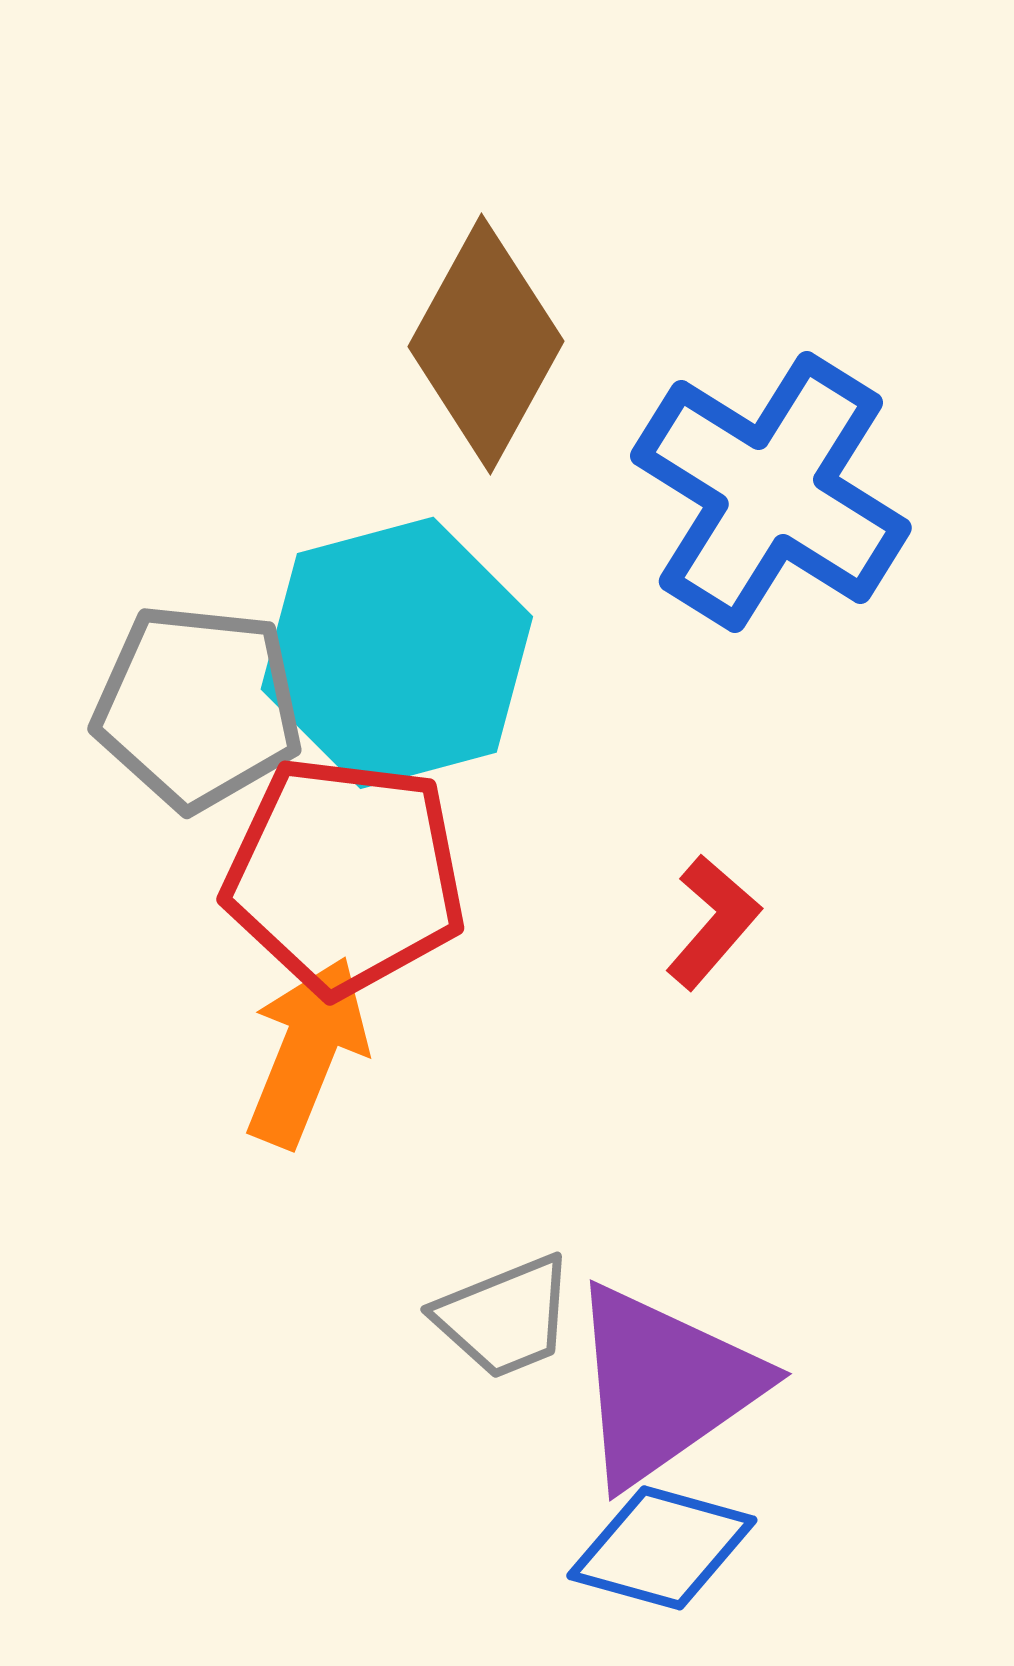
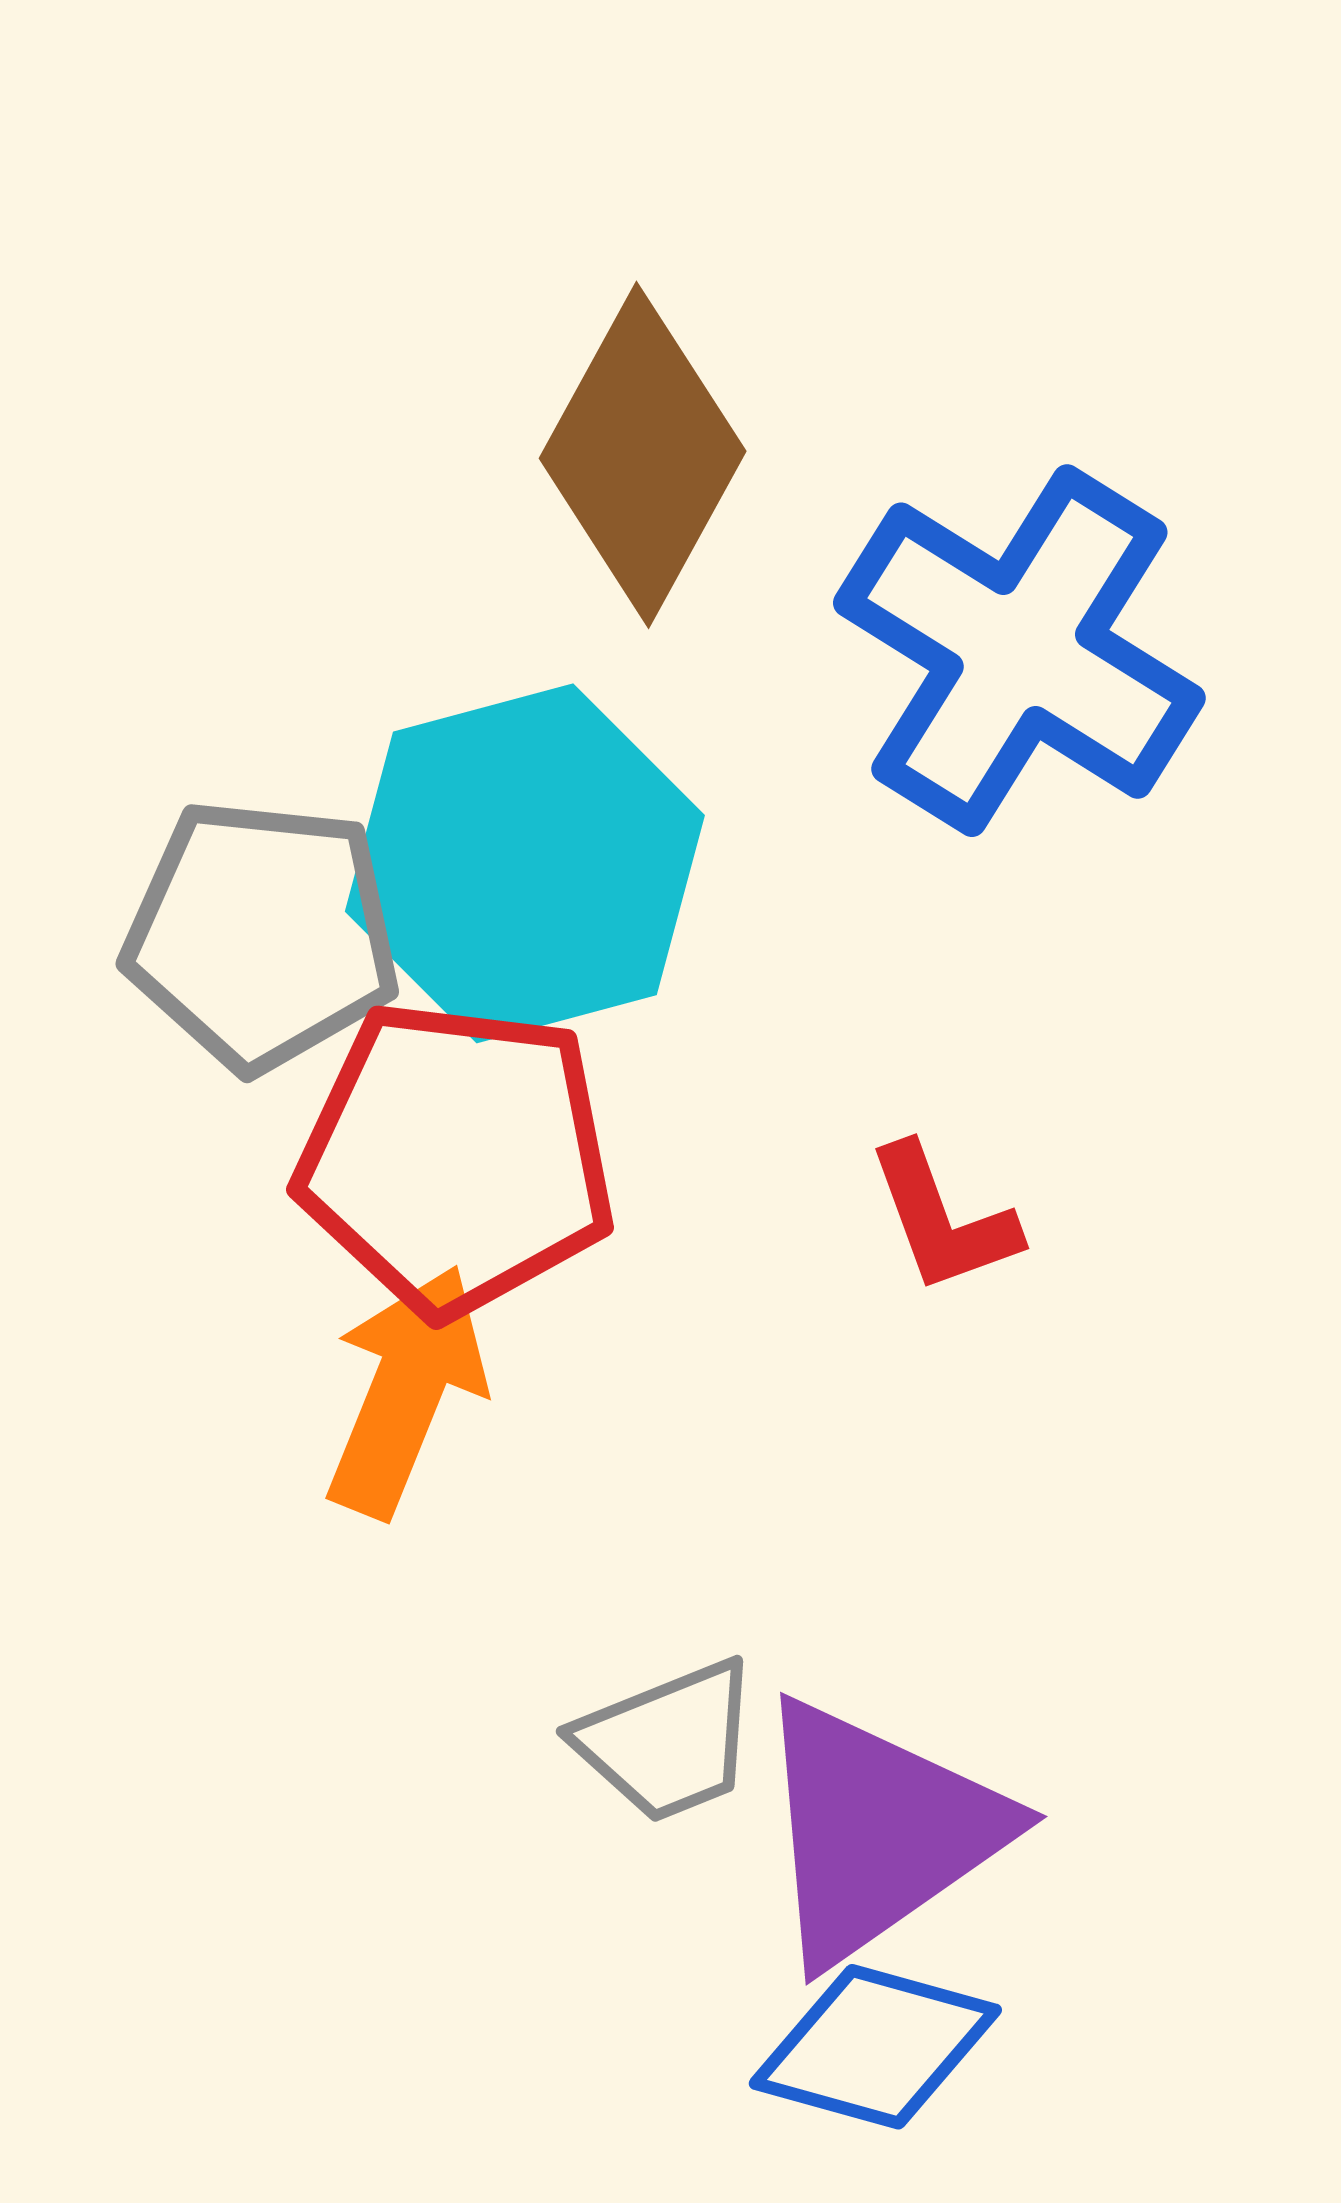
red L-shape: (713, 922) -> (943, 1219), turned 119

